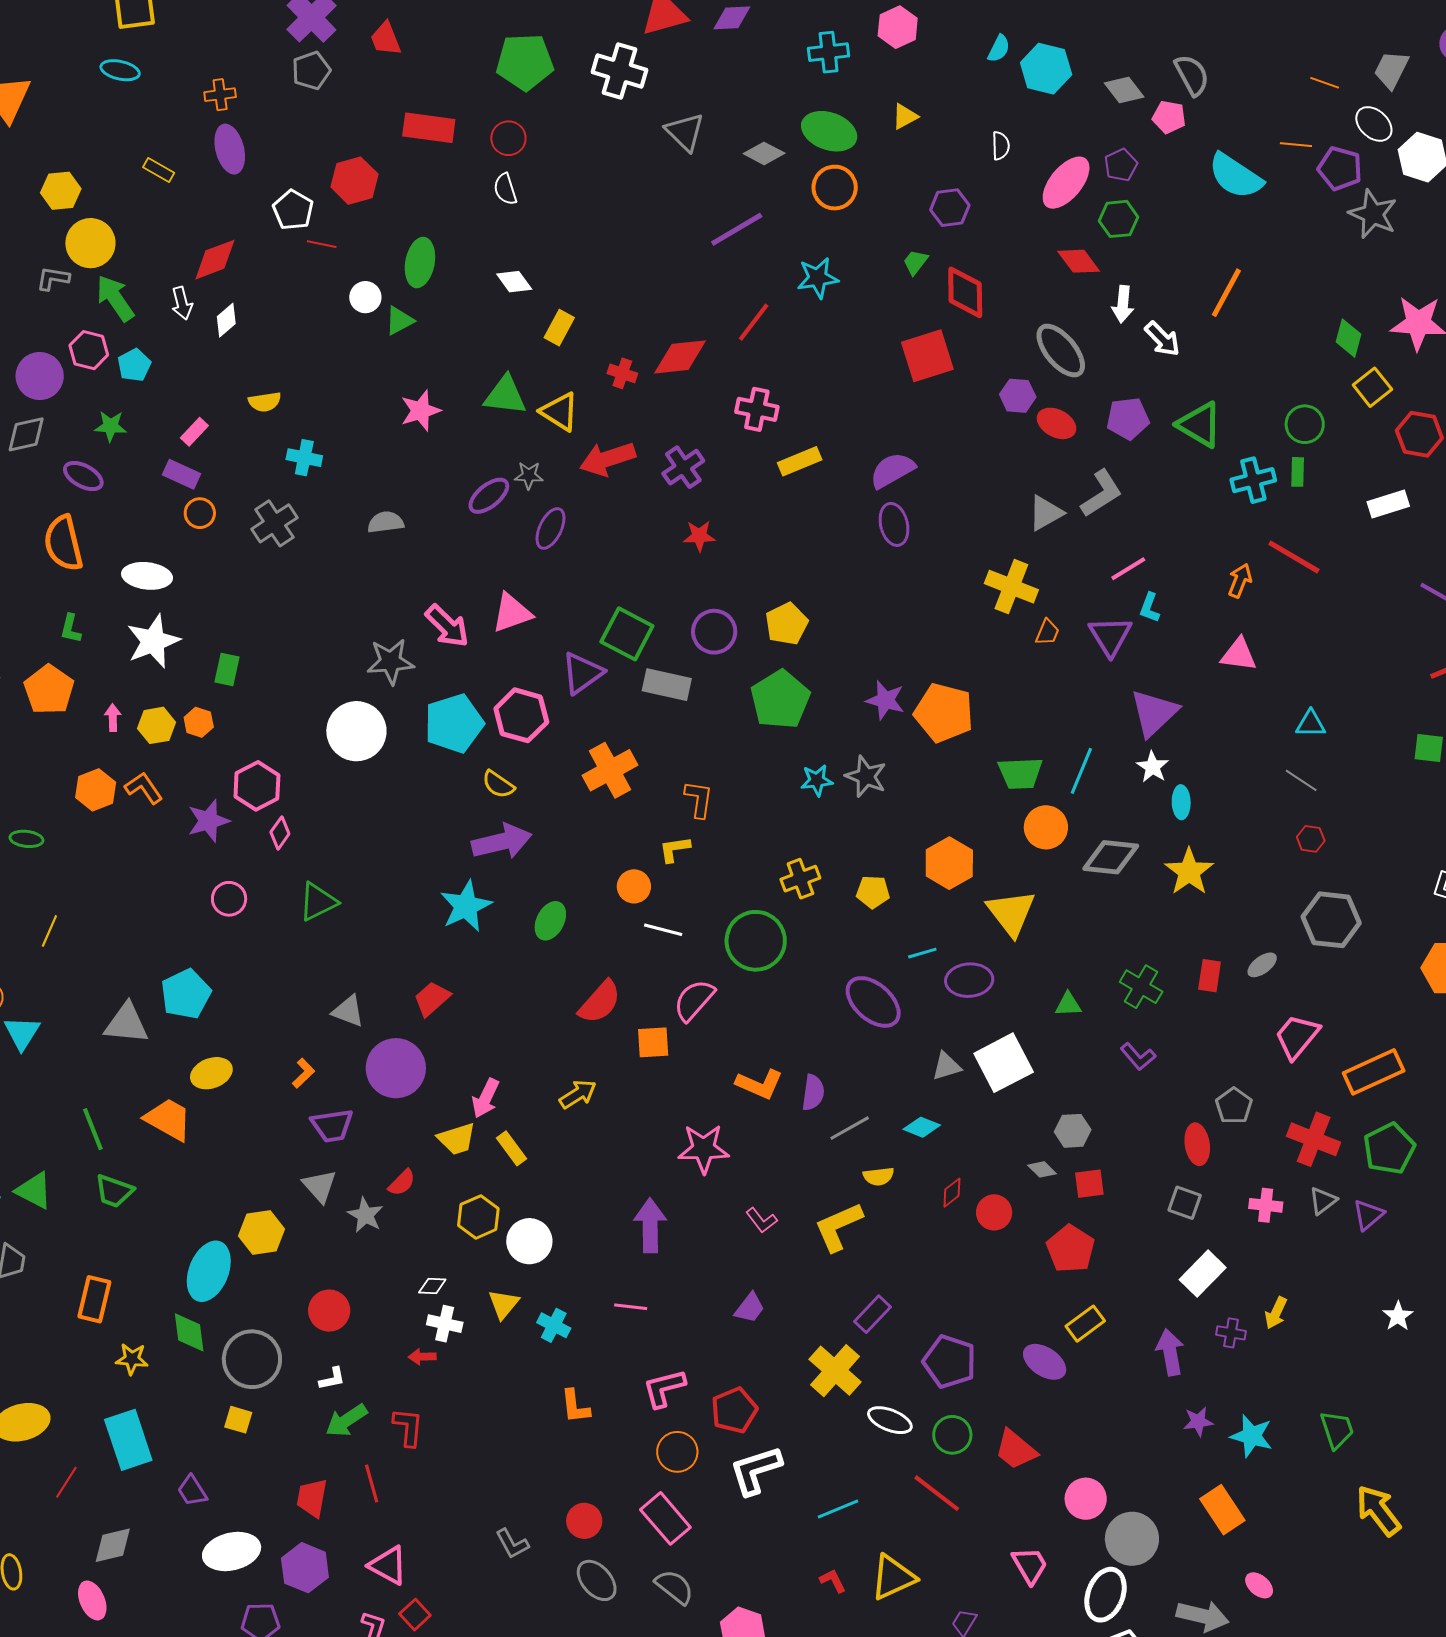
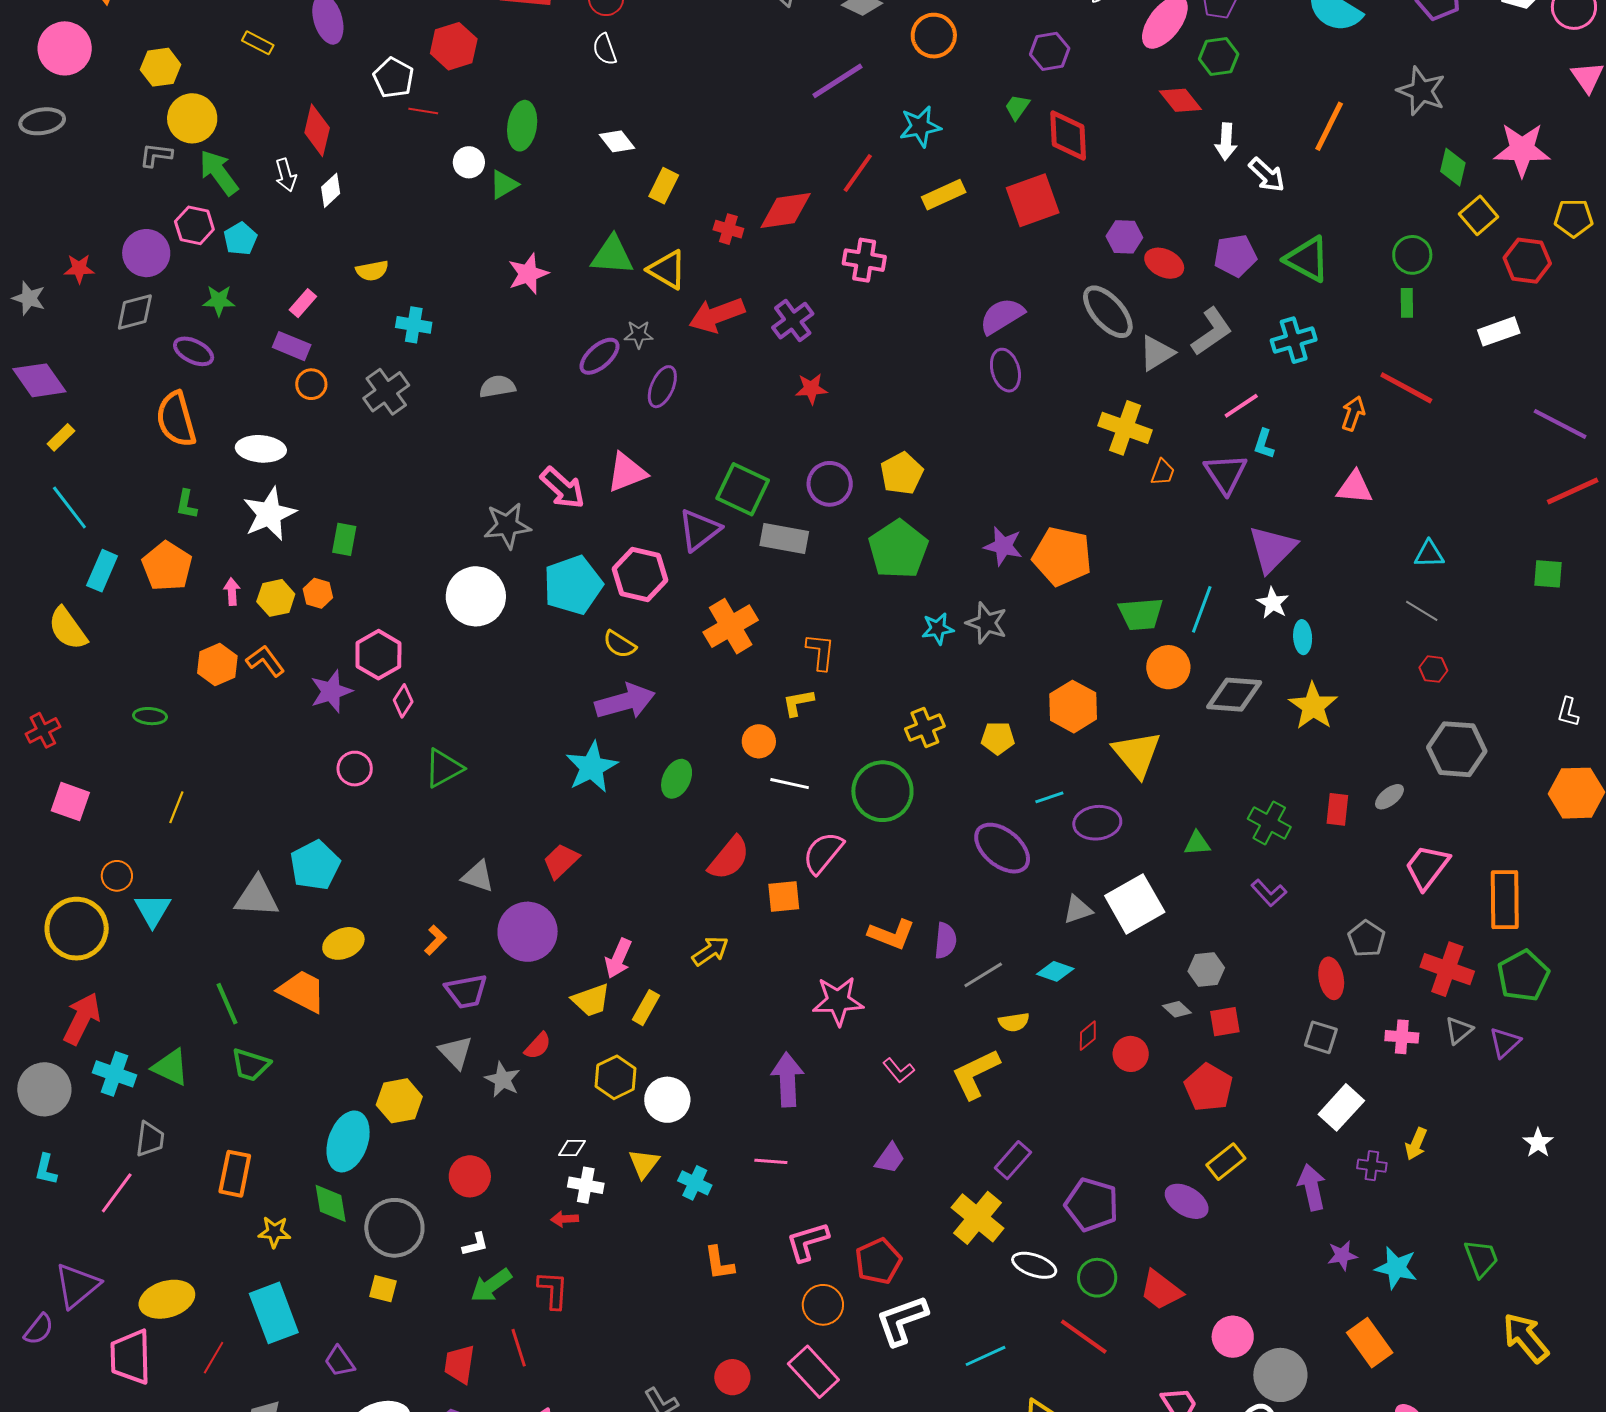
gray star: (1373, 214) -> (1421, 91), moved
red diamond: (215, 260) -> (317, 130), turned -54
gray ellipse: (1061, 351) -> (1108, 312), moved
yellow rectangle: (800, 461) -> (944, 195), moved
cyan cross: (1253, 480) -> (1294, 340), moved
orange rectangle: (1374, 1072) -> (1505, 900), turned -64
yellow rectangle: (511, 1148) -> (646, 1008), turned 68

